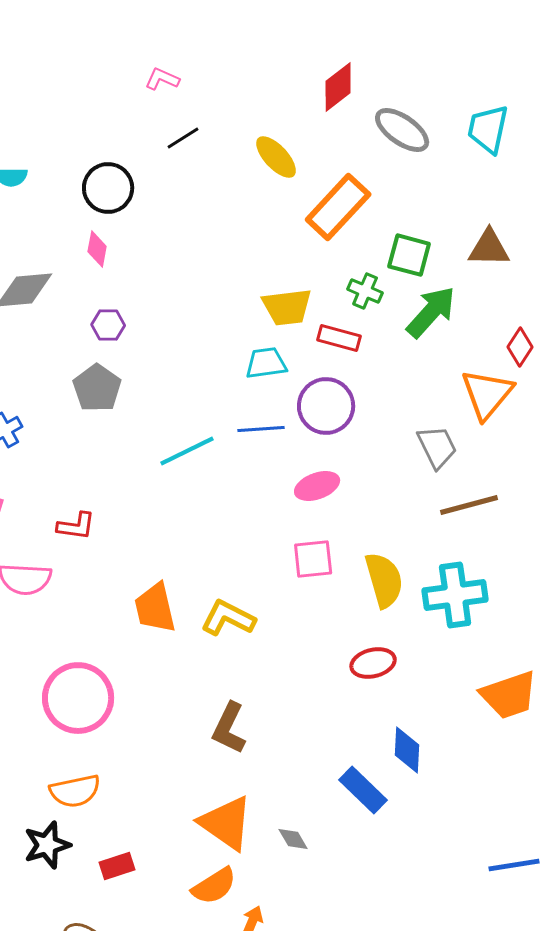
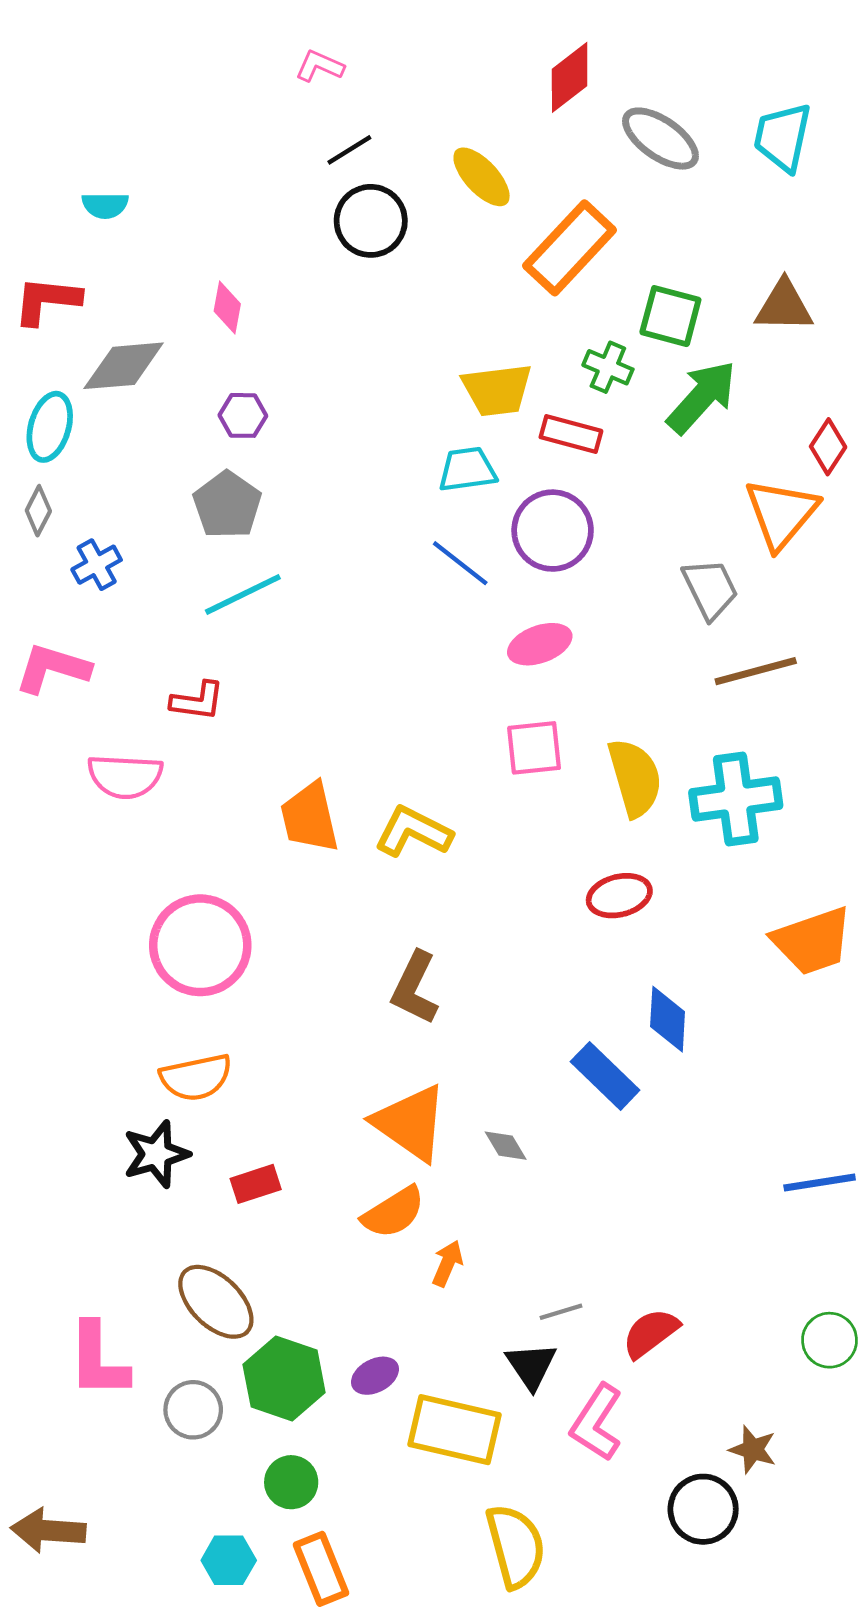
black circle: (108, 188) -> (371, 221), moved
blue line: (261, 429) -> (460, 563), turned 42
cyan line: (187, 451) -> (243, 594), moved

